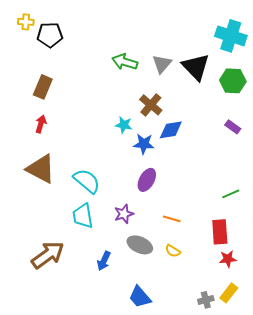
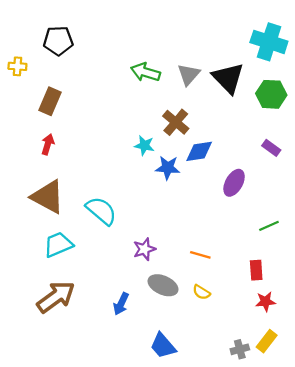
yellow cross: (26, 22) -> (17, 66), moved
purple ellipse: (147, 180) -> (234, 183), moved
cyan trapezoid: (83, 216) -> (58, 244), moved, turned 76
red rectangle: (220, 232) -> (256, 270), size x0.7

